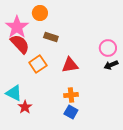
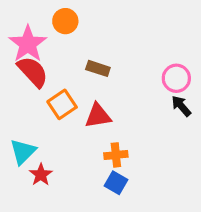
brown rectangle: (51, 37) -> (98, 68), moved
red triangle: (70, 65) -> (98, 116), moved
black arrow: (111, 65) -> (181, 106), turned 72
cyan triangle: (14, 93) -> (23, 152), turned 48

